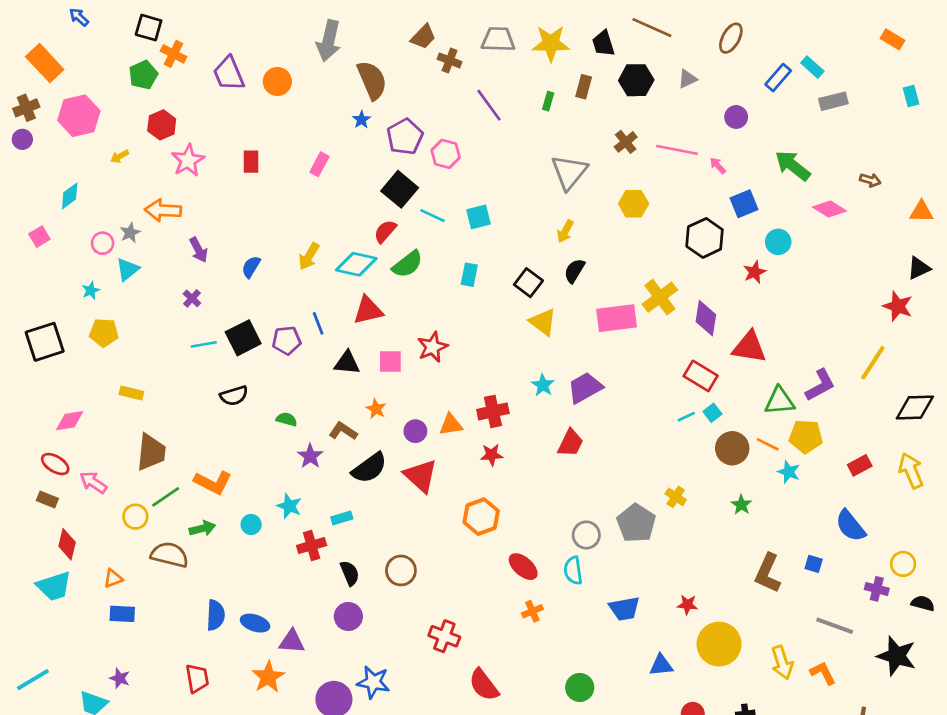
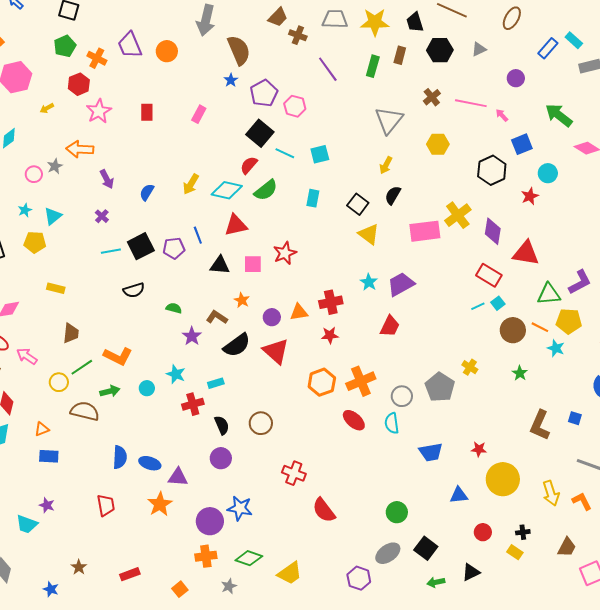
orange cross: (174, 54) -> (97, 58), moved
green rectangle: (548, 101) -> (373, 66), size x1.5
cyan triangle: (128, 269) -> (53, 216), moved
brown trapezoid: (151, 452) -> (71, 333), size x0.7
orange cross: (532, 611) -> (361, 381), moved, size x1.8

